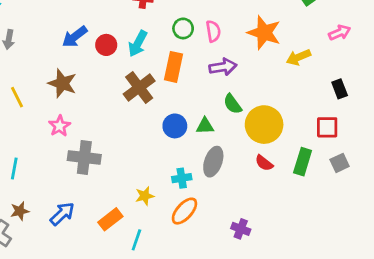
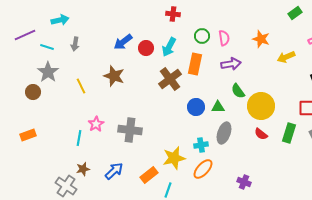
orange star: (264, 33) -> (261, 39), size x0.7
pink star: (60, 126) -> (96, 124), moved
yellow star: (145, 196) -> (174, 158), size x1.6

